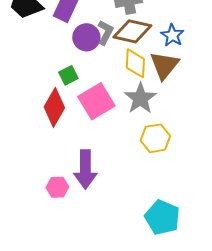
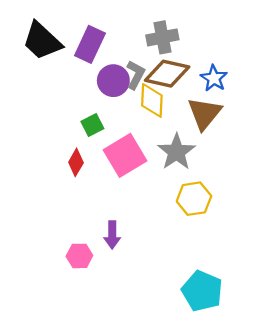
yellow diamond: (135, 63) -> (152, 100), moved
red diamond: (54, 107) -> (76, 162), size x0.6
purple arrow: (85, 169) -> (112, 235), size x0.6

